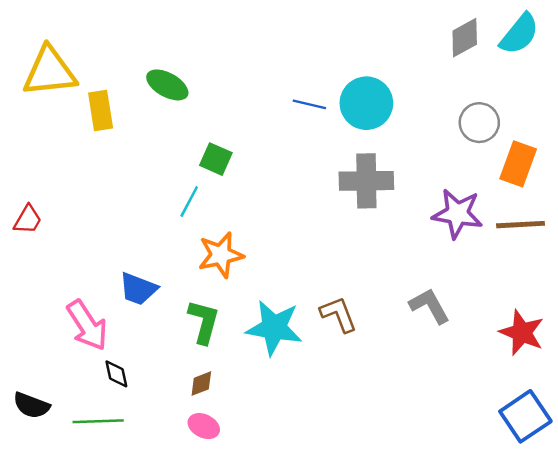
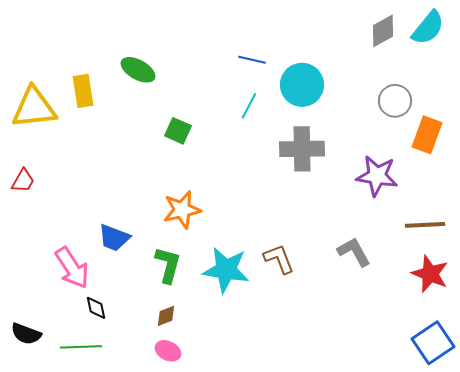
yellow triangle: (50, 72) -> (34, 108), moved
blue line: (309, 104) -> (252, 60), moved
cyan line: (189, 201) -> (249, 106), moved
brown line: (521, 225) -> (425, 225), moved

